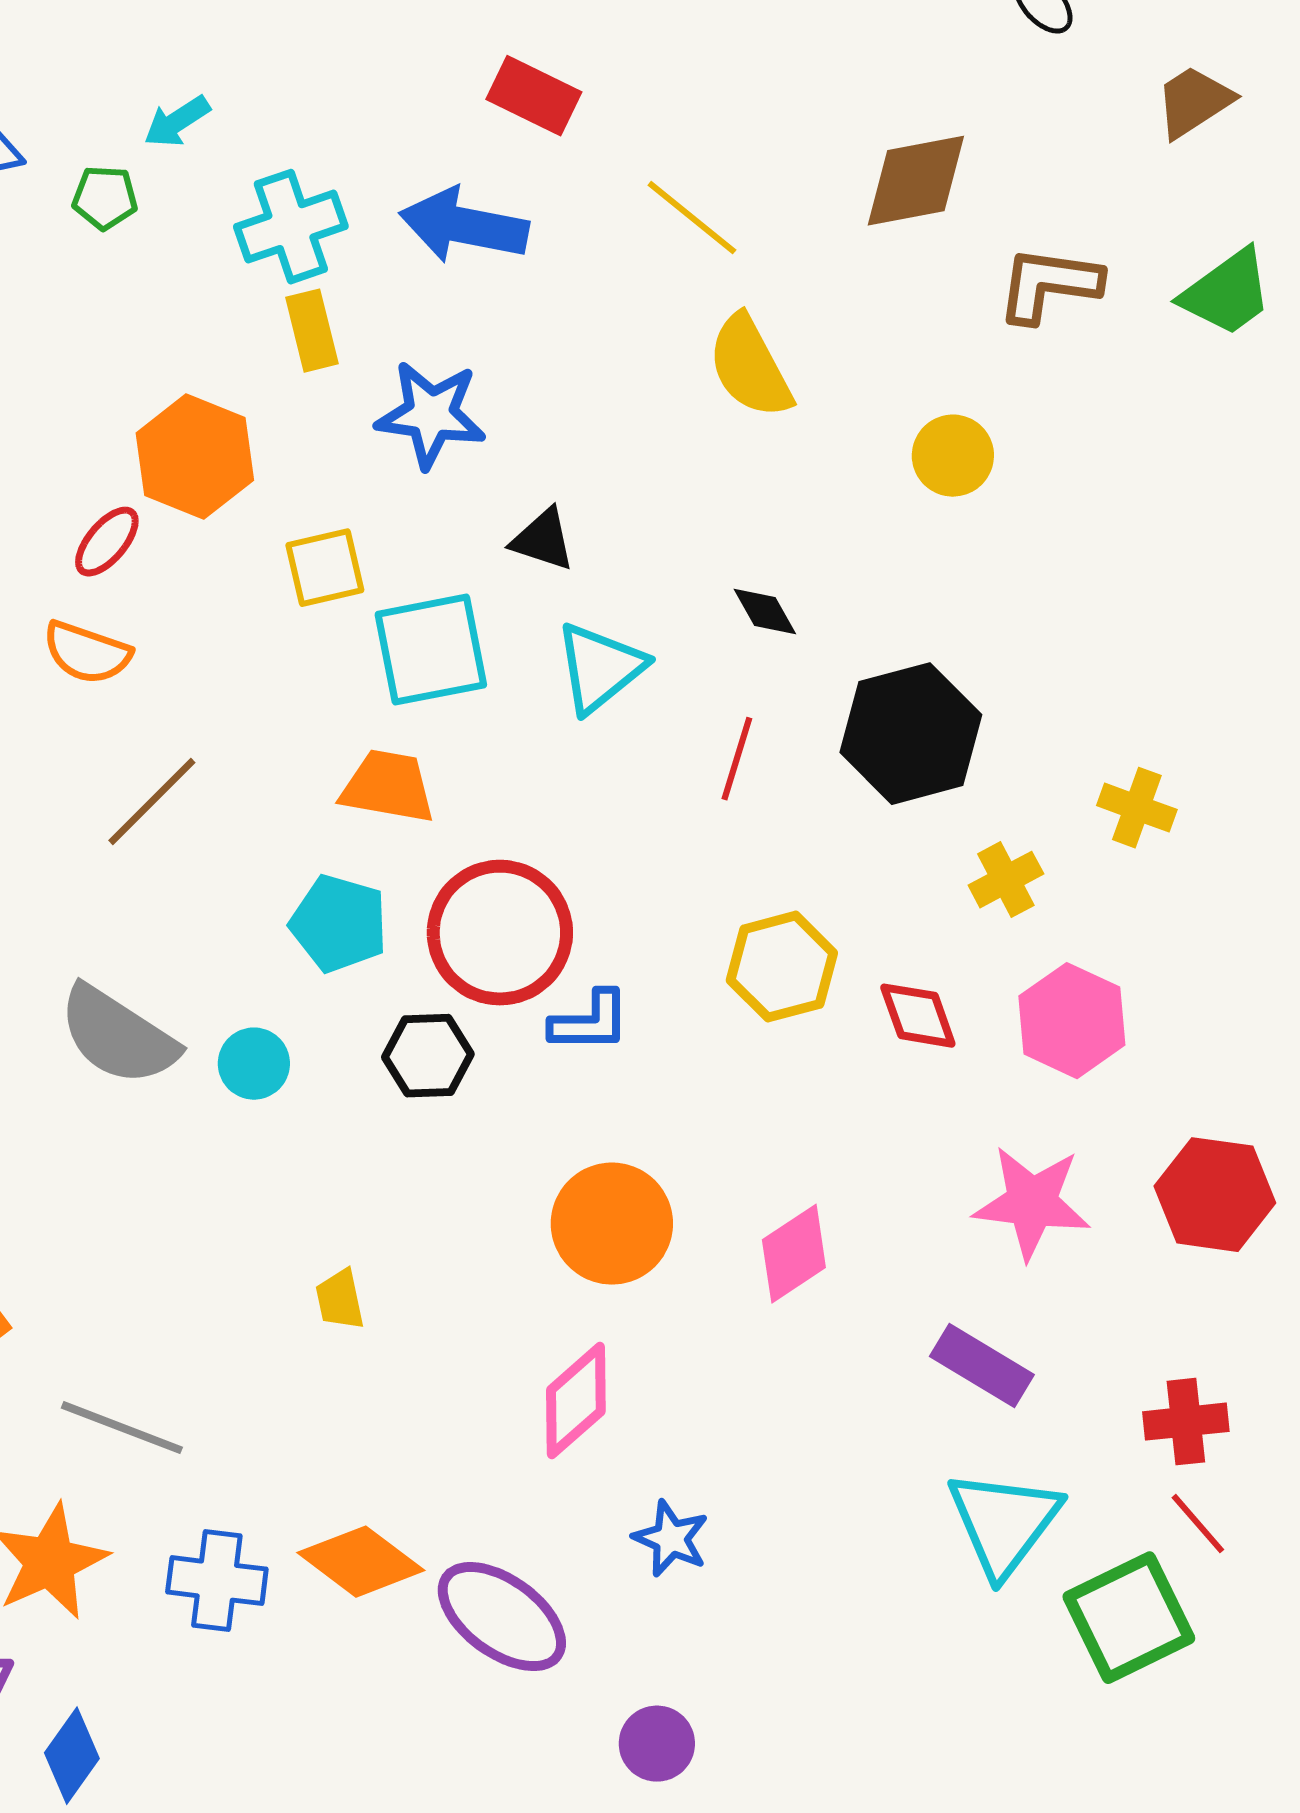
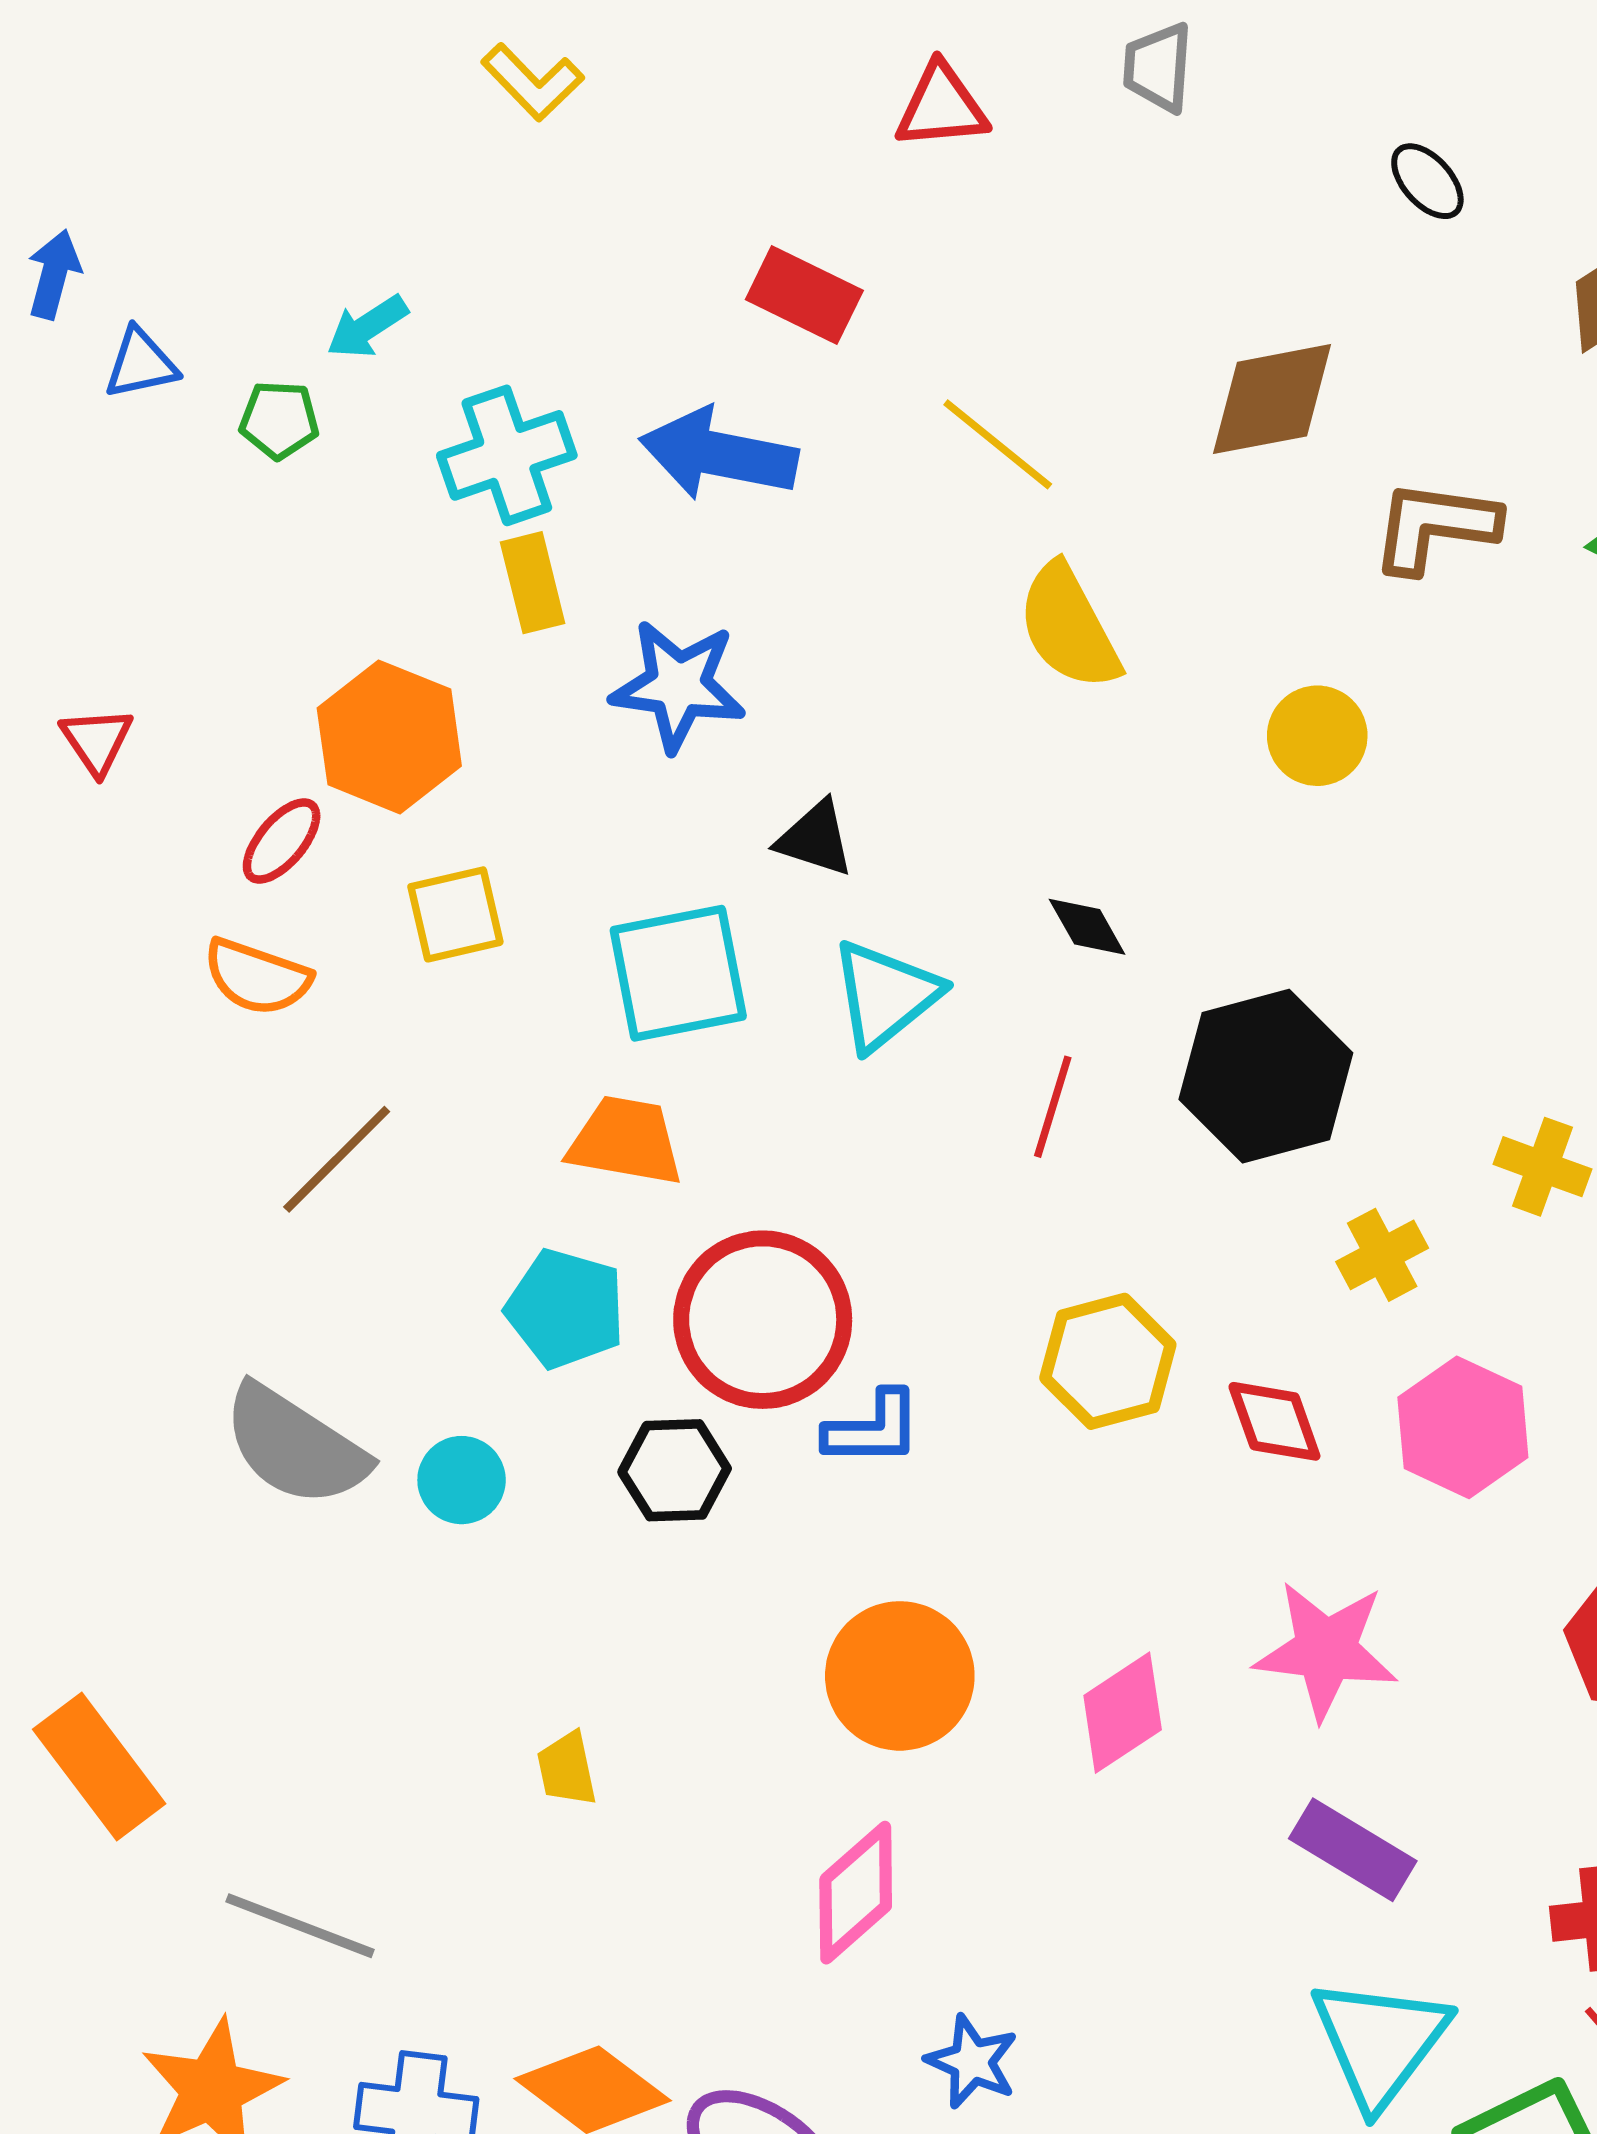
yellow square: (325, 568) -> (455, 914), moved
pink star: (1032, 1203) -> (1326, 1650), moved

